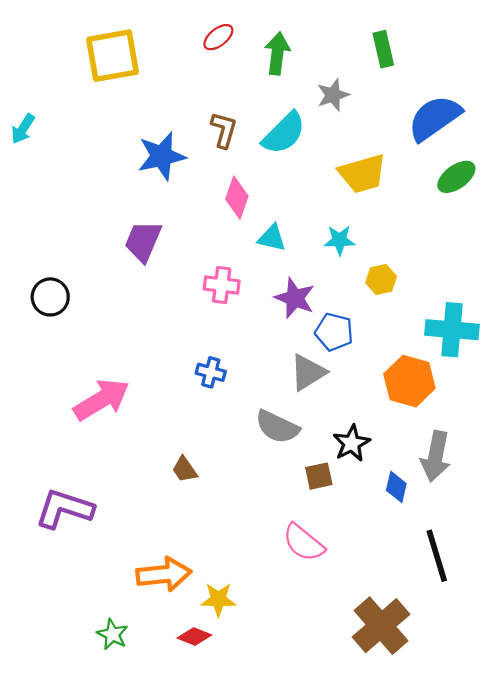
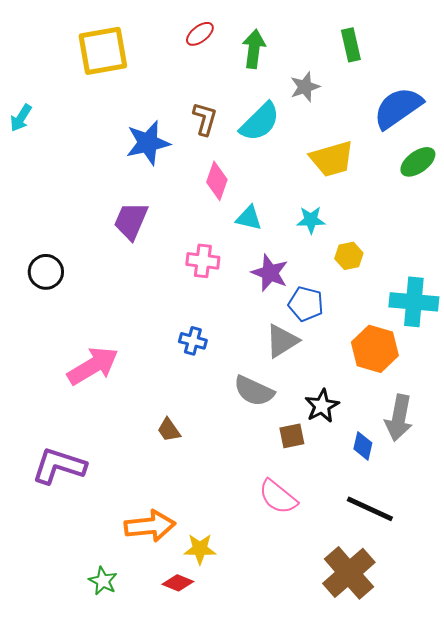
black line: (437, 556) -> (370, 509), moved, turned -48

